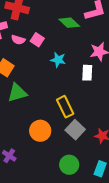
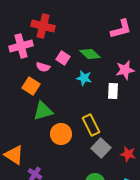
green diamond: (69, 23) -> (90, 54), moved
pink semicircle: (18, 40) -> (43, 67), moved
orange circle: (40, 131) -> (61, 134), moved

